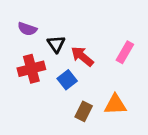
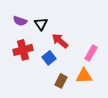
black triangle: (56, 44) -> (41, 24), moved
pink rectangle: (125, 52) -> (91, 53), moved

